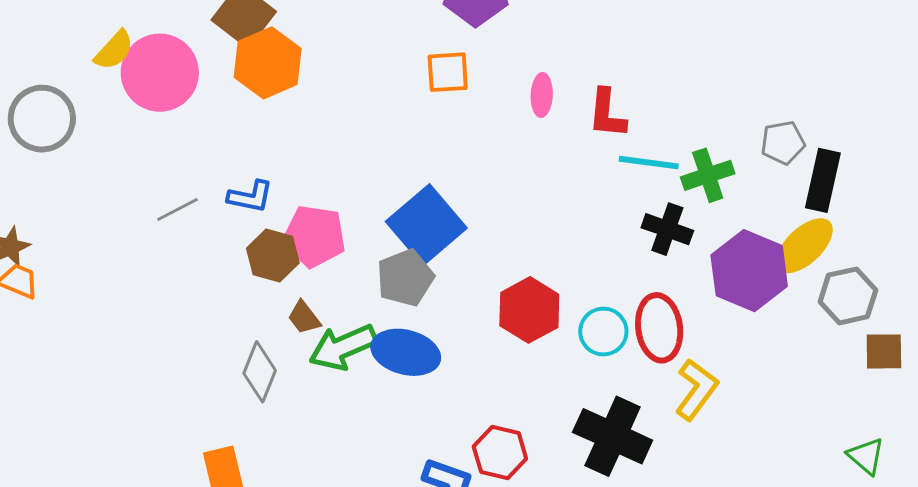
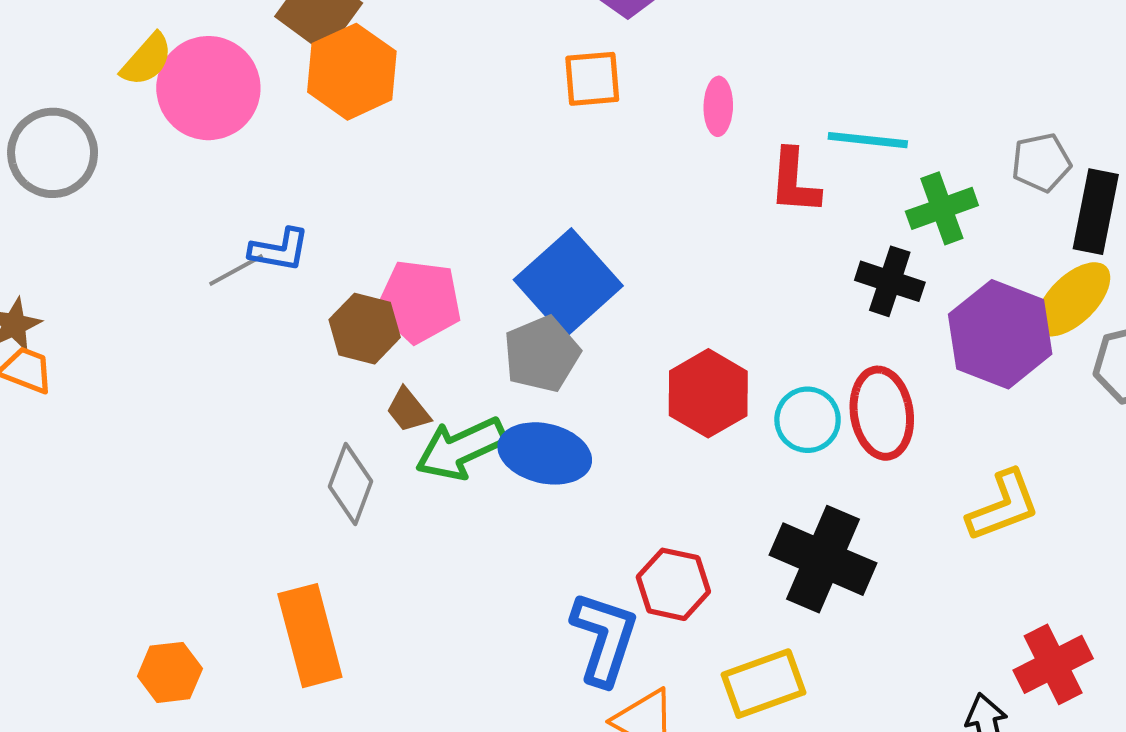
red L-shape: (607, 114) -> (794, 182), moved
cyan line: (649, 163) -> (868, 140), moved
blue L-shape: (250, 197) -> (279, 250), moved
yellow L-shape: (696, 389) -> (1003, 506), moved, turned 34

